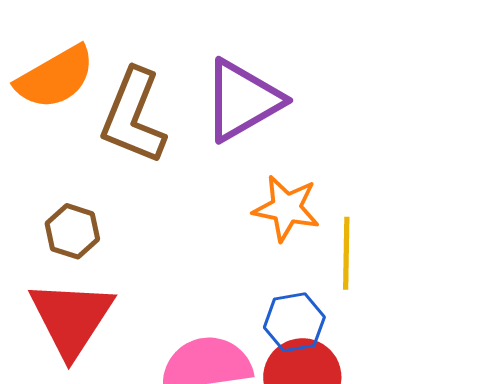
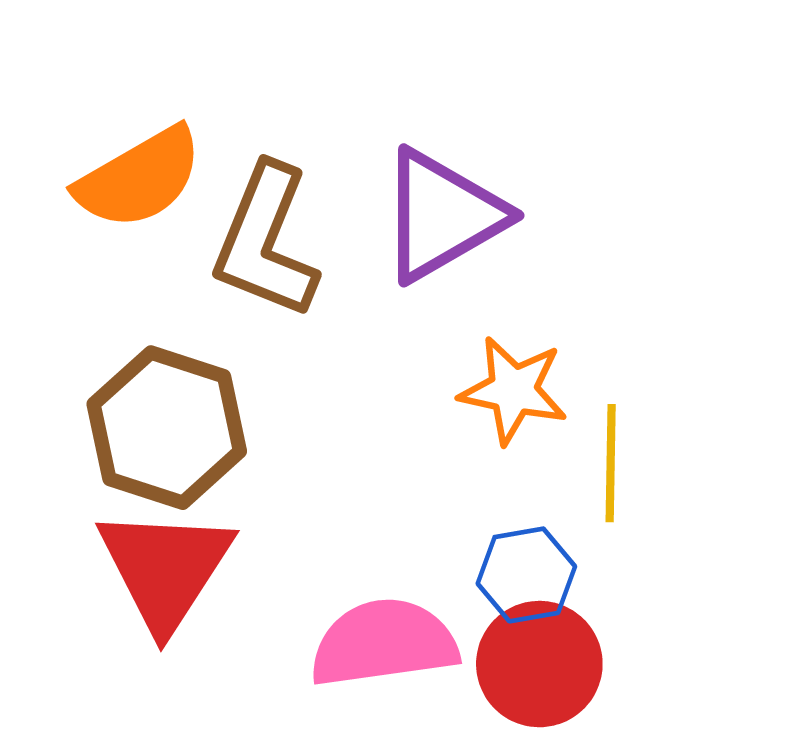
brown hexagon: (72, 231) -> (167, 428), size x1.8

